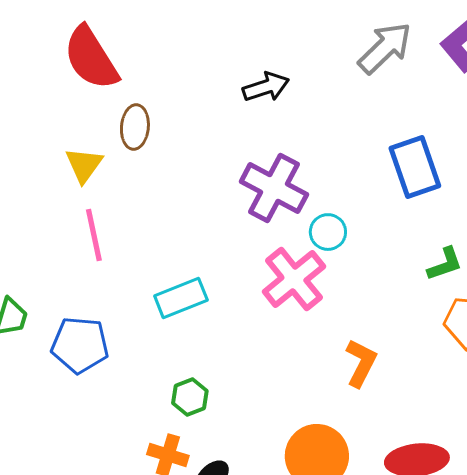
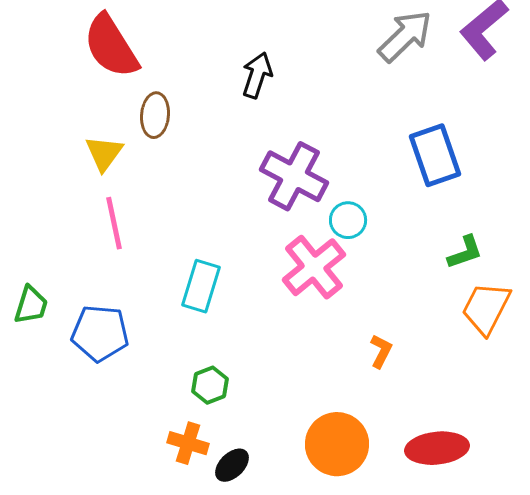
black arrow: (266, 87) -> (257, 75), moved, turned -54
cyan rectangle: (181, 298) -> (201, 286), turned -51
orange L-shape: (361, 363) -> (381, 351), size x0.7

